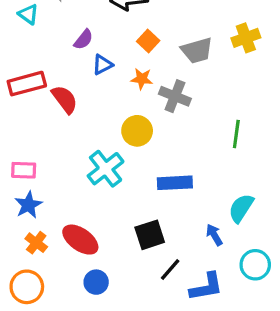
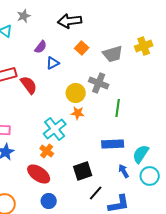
orange star: (142, 79) -> (78, 113), moved
yellow circle: (137, 131) -> (76, 93), moved
green line: (236, 134) -> (118, 108), moved
blue rectangle: (175, 183) -> (113, 144), moved
orange cross: (36, 243) -> (47, 151), moved
cyan circle: (255, 265) -> (150, 176), moved

